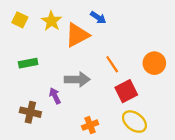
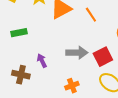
orange line: (112, 64) -> (91, 15), moved
gray arrow: (77, 79) -> (77, 53), moved

